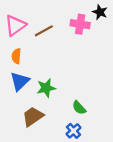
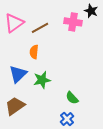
orange semicircle: (16, 56) -> (34, 52), moved
brown trapezoid: (33, 117) -> (15, 106), moved

